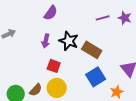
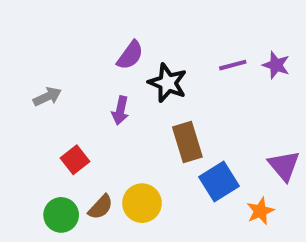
black star: (69, 41) -> (168, 83), moved
brown rectangle: (92, 50) -> (187, 142), moved, turned 42
red square: (54, 66) -> (75, 160), moved, turned 32

